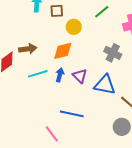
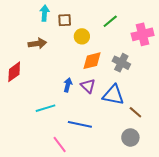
brown arrow: (28, 49) -> (37, 43), moved
orange diamond: (63, 51) -> (92, 61), moved
cyan line: (38, 74) -> (45, 108), moved

